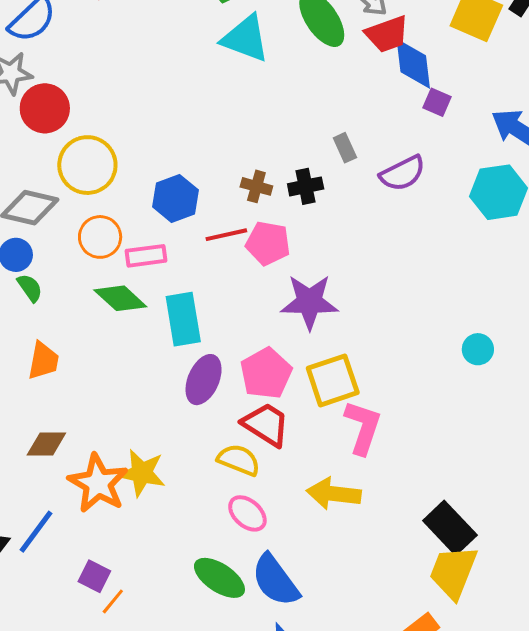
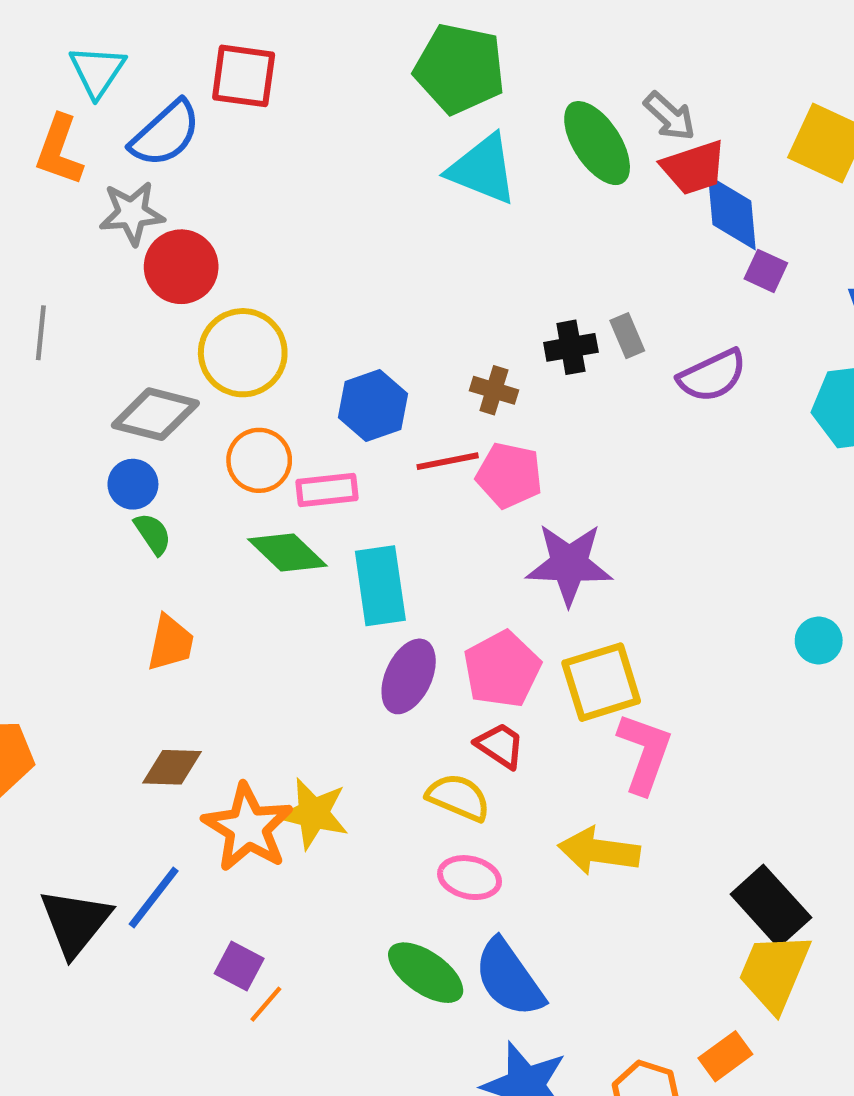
black cross: (306, 186) -> (571, 347), moved
red trapezoid: (266, 424) -> (500, 745), size x0.7
pink ellipse: (247, 513) -> (470, 878), turned -30

